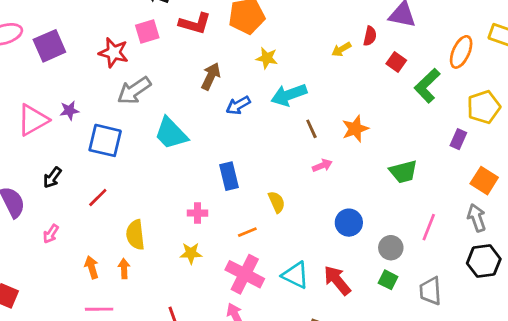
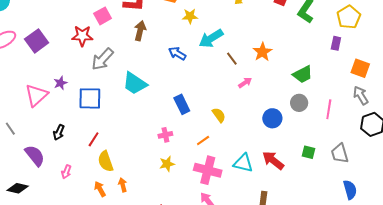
brown arrow: (211, 76) -> (140, 31), moved
blue arrow: (238, 105) -> (177, 53), turned 72
yellow semicircle: (135, 235) -> (106, 161), moved
gray circle: (391, 248) -> (299, 103), moved

